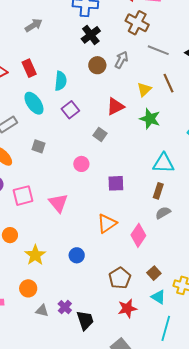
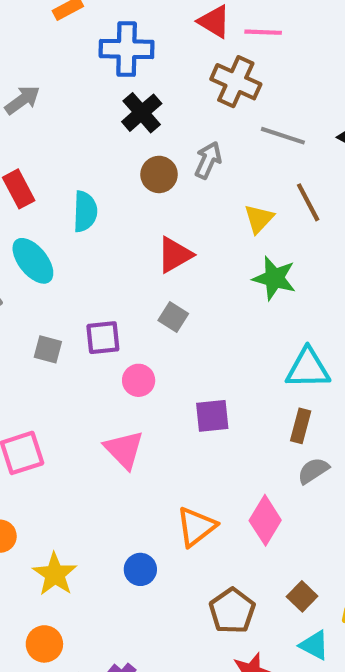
red triangle: (115, 106) -> (175, 255), moved
purple square: (70, 110) -> (103, 338), moved, turned 36
pink triangle: (58, 203) -> (124, 450), moved
orange triangle: (107, 223) -> (196, 527), moved

